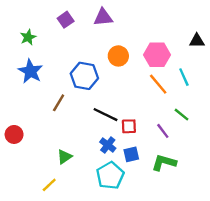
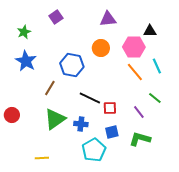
purple triangle: (103, 17) -> (108, 19), moved
black triangle: (197, 41) -> (150, 31), moved
blue cross: (108, 145) -> (81, 124), moved, turned -32
green triangle: (64, 157) -> (55, 119), moved, size x1.6
yellow line: (49, 185) -> (42, 158), turned 40

